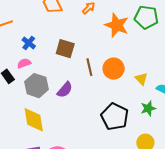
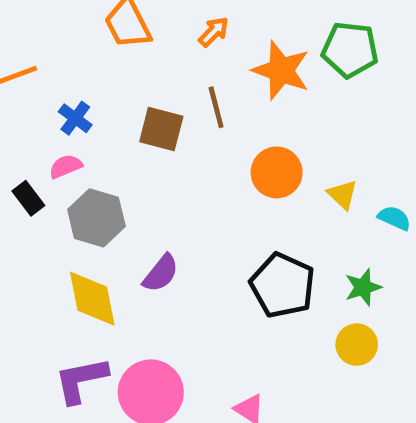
brown line: (89, 67) -> (216, 107), moved
purple semicircle: (65, 90) -> (161, 273), moved
green star: (148, 108) -> (363, 287), moved

